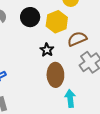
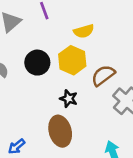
brown ellipse: (55, 75) -> (60, 131), moved

